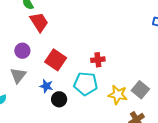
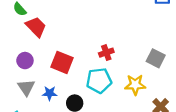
blue star: (46, 86) -> (50, 93), moved
gray square: (140, 90) -> (156, 58), moved

